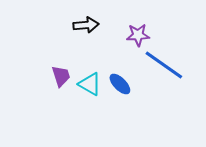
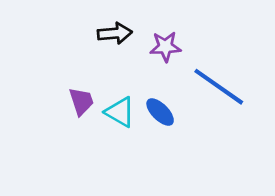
purple star: (138, 35) -> (165, 47), moved

